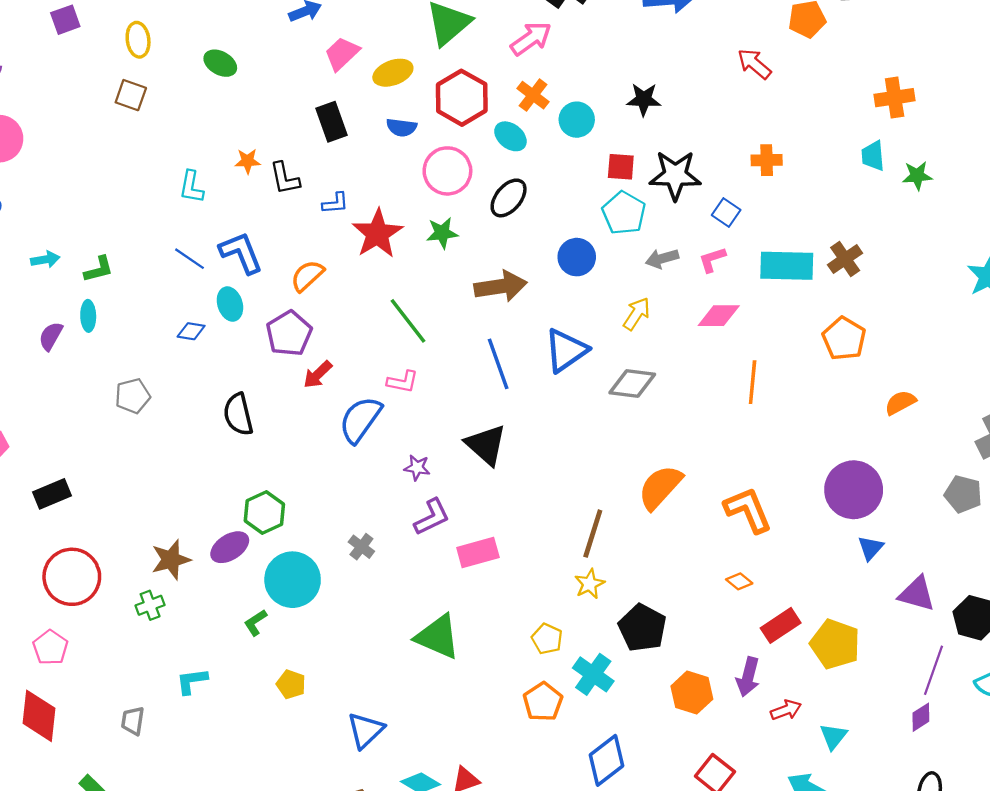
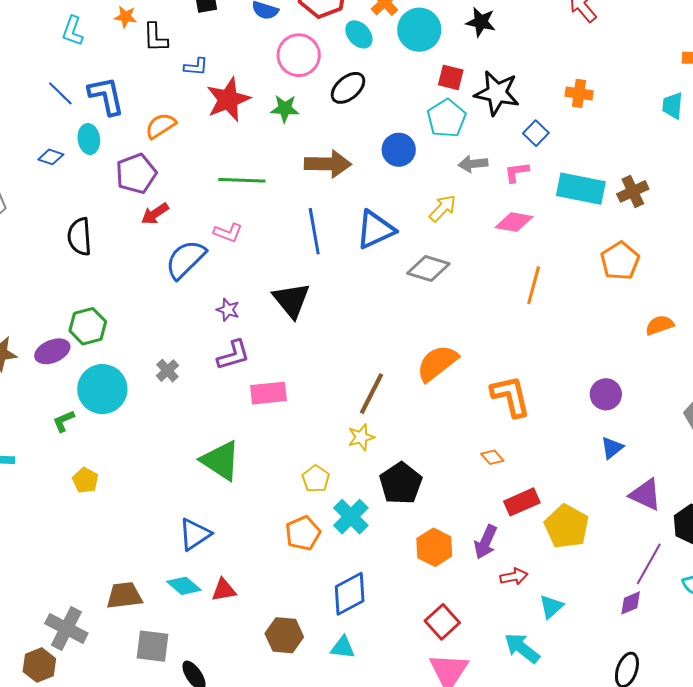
cyan circle: (577, 120) -> (419, 30), size x1.4
green line: (408, 321) -> (242, 180), turned -60
purple circle: (854, 490) -> (606, 394), size x0.6
blue triangle: (366, 730) -> (195, 534), moved

